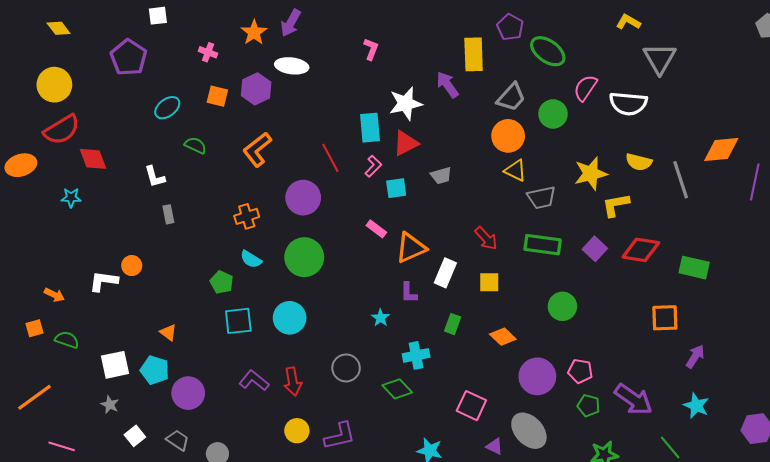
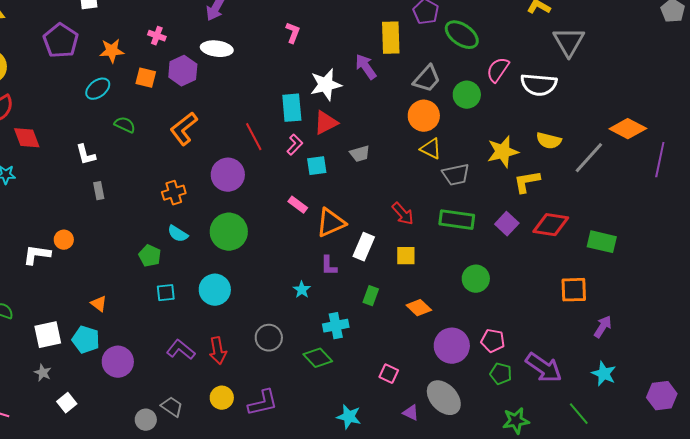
orange star: (254, 32) -> (112, 51), moved, turned 30
pink cross: (208, 52) -> (157, 36), moved
orange diamond: (721, 149) -> (628, 129), turned 33
gray line: (681, 180) -> (589, 158), turned 60
cyan square: (238, 321) -> (166, 293), size x0.7
pink square: (471, 406) -> (389, 374), size x0.7
gray trapezoid: (178, 440) -> (172, 407), moved

